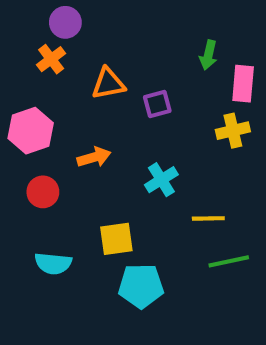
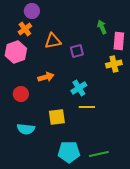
green arrow: (208, 55) -> (102, 27), turned 144
pink hexagon: (31, 131) -> (16, 52), moved
yellow line: (208, 218) -> (87, 107), moved
green line: (229, 261) -> (99, 154), moved
cyan pentagon: (141, 286) -> (69, 152), moved

